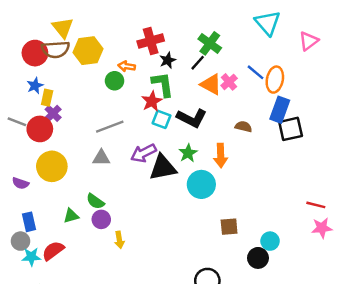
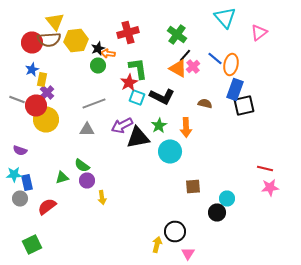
black star: (168, 60) -> (98, 48), moved
black line: (198, 63) -> (185, 56), moved
yellow circle: (52, 166) -> (46, 120), moved
cyan star: (31, 257) -> (14, 174), moved

